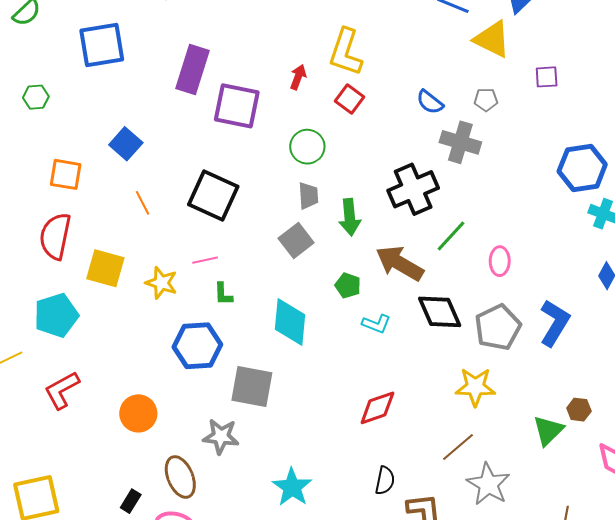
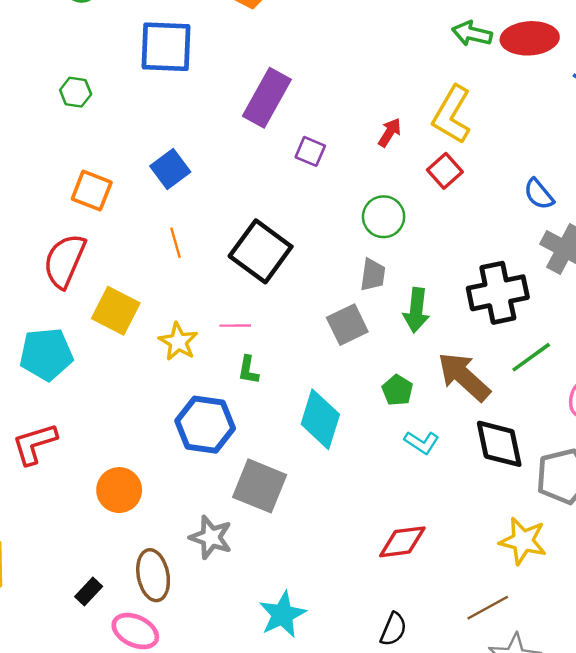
purple square: (237, 106) -> (310, 151), size x0.5

